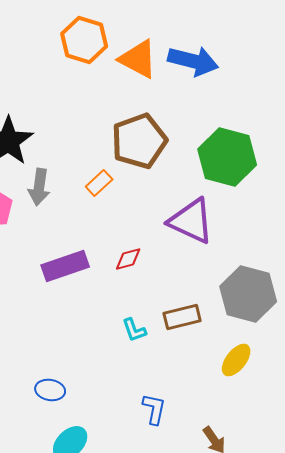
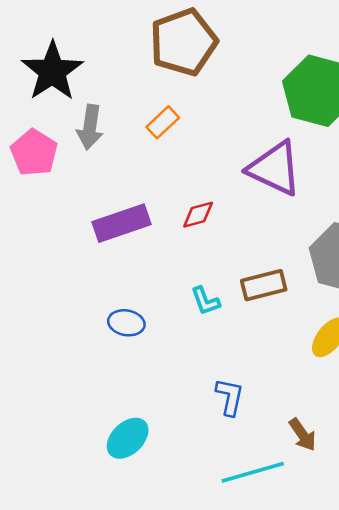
brown pentagon: (139, 141) -> (183, 42), moved
blue ellipse: (50, 390) -> (126, 323), moved

